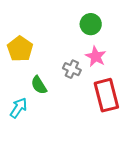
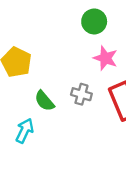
gray cross: (72, 69) -> (81, 94), moved

